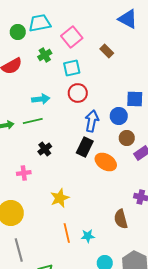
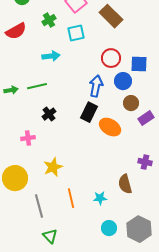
brown rectangle: (107, 51) -> (111, 16), size x1.6
red circle: (78, 93) -> (111, 58), moved
cyan arrow: (41, 99) -> (51, 56), moved
yellow star: (60, 198) -> (53, 167), moved
cyan star: (88, 236) -> (100, 198), moved
gray line: (19, 250) -> (39, 206), moved

